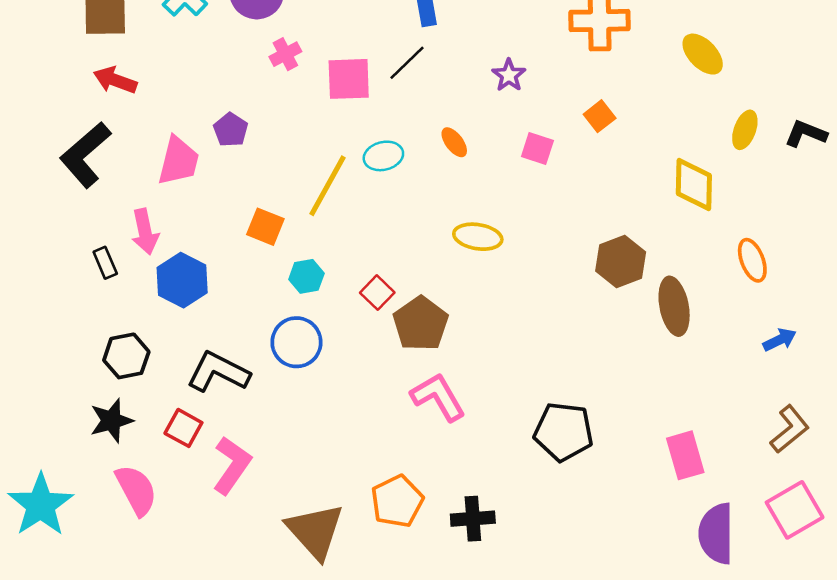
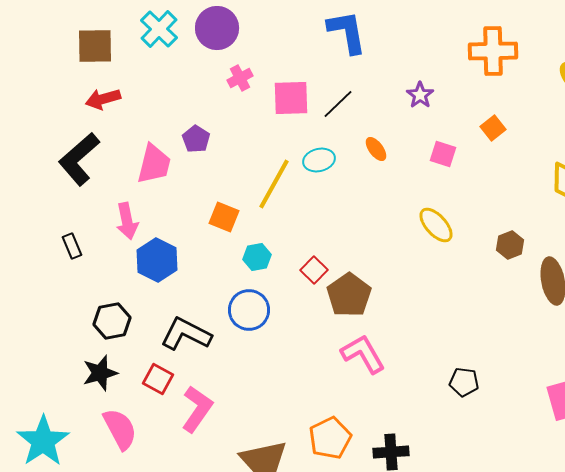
black line: (407, 63) -> (338, 104), moved
red arrow: (115, 80) -> (103, 99), turned -36
yellow ellipse: (478, 237) -> (436, 225), moved, turned 39
brown hexagon: (621, 262) -> (510, 245), size x0.7
black rectangle: (105, 263) -> (72, 246), moved
black pentagon: (564, 432) -> (464, 382), size x0.6

